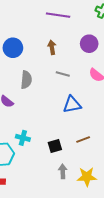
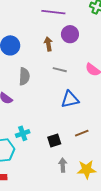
purple circle: (89, 44) -> (70, 34), moved
cyan cross: (23, 138) -> (23, 133), turned -32

